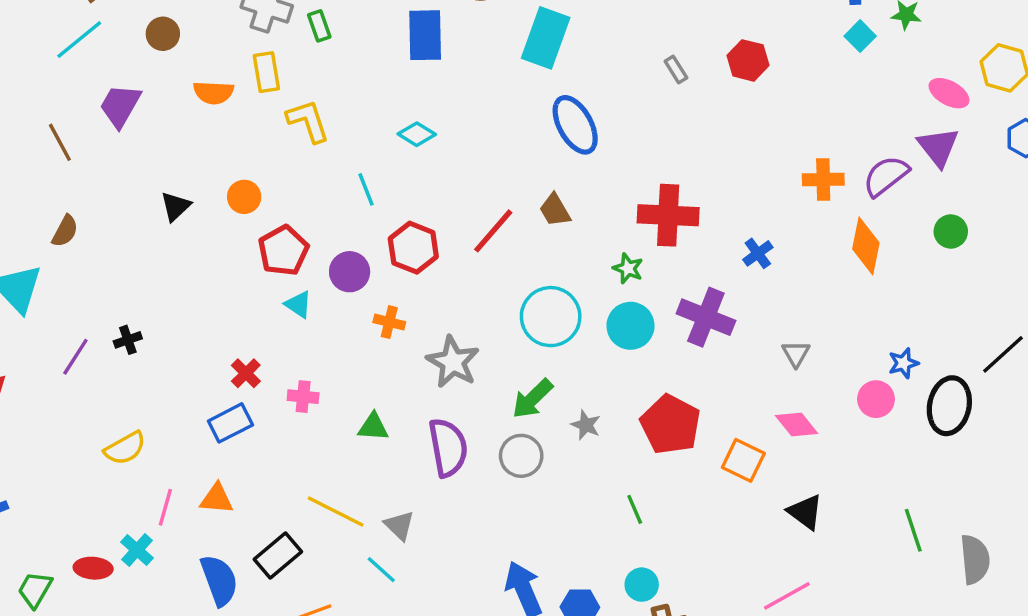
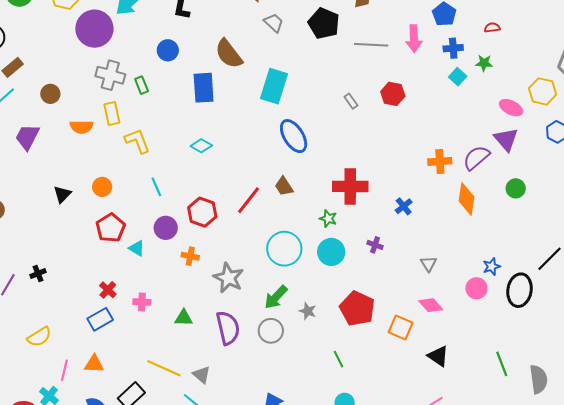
cyan line: (366, 189) -> (156, 187), moved
red pentagon: (283, 251) -> (110, 228), moved
purple cross: (706, 317) -> (375, 245), size x0.5

